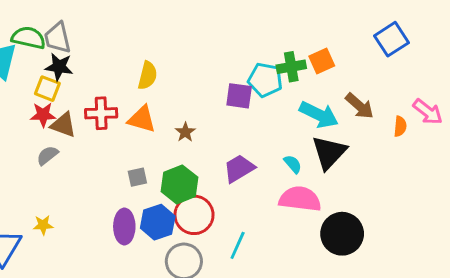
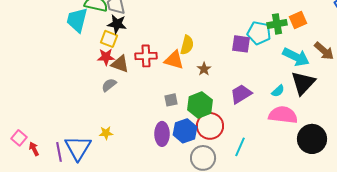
yellow semicircle: (148, 75) -> (187, 45), moved
cyan semicircle: (293, 164) -> (278, 91), turned 88

